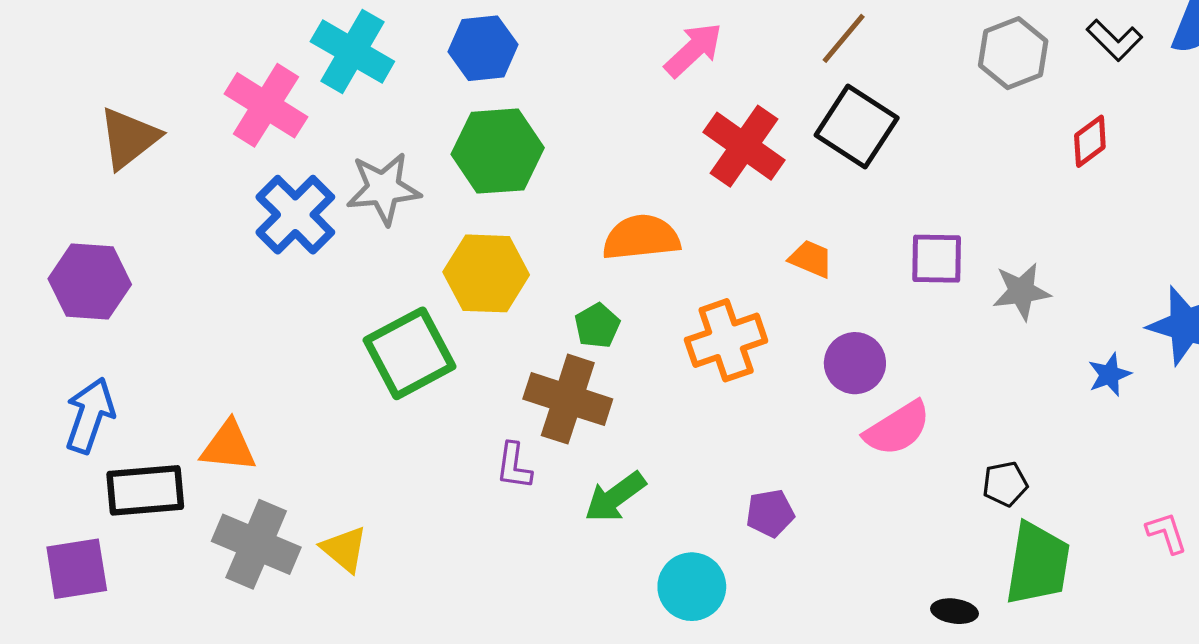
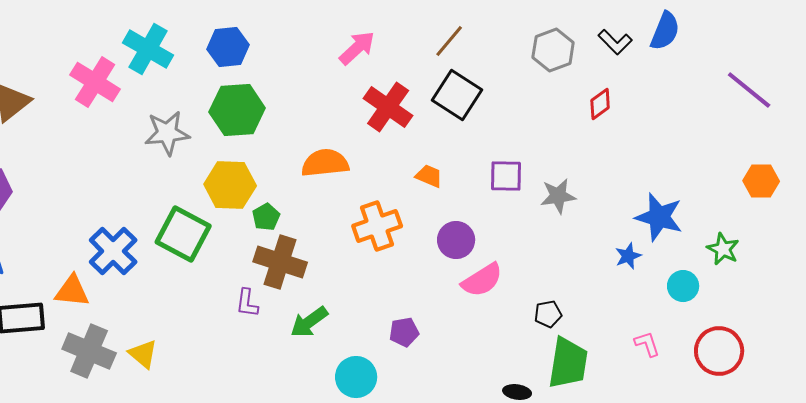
blue cross: (295, 215) -> (113, 251), moved
green pentagon: (597, 326) -> (266, 217), moved
green square: (410, 353) -> (183, 234), turned -34
blue star: (1109, 375) -> (628, 256), moved

